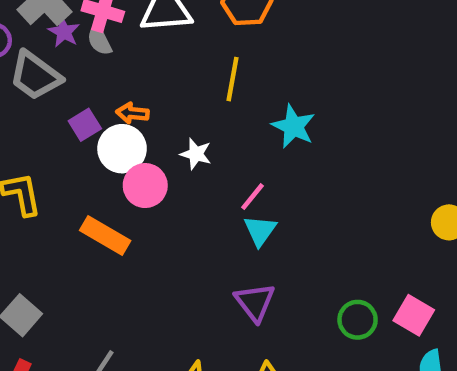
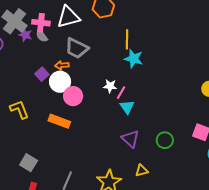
gray trapezoid: (35, 76) -> (77, 48), moved
yellow line: (233, 79) -> (127, 39), moved
white star: (196, 154) -> (110, 86), moved
green circle: (358, 320) -> (165, 140), moved

